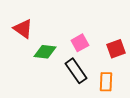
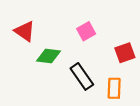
pink square: (80, 43) -> (86, 31), moved

